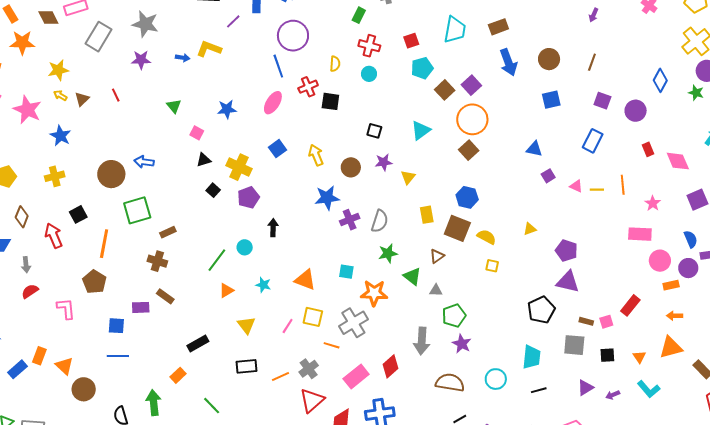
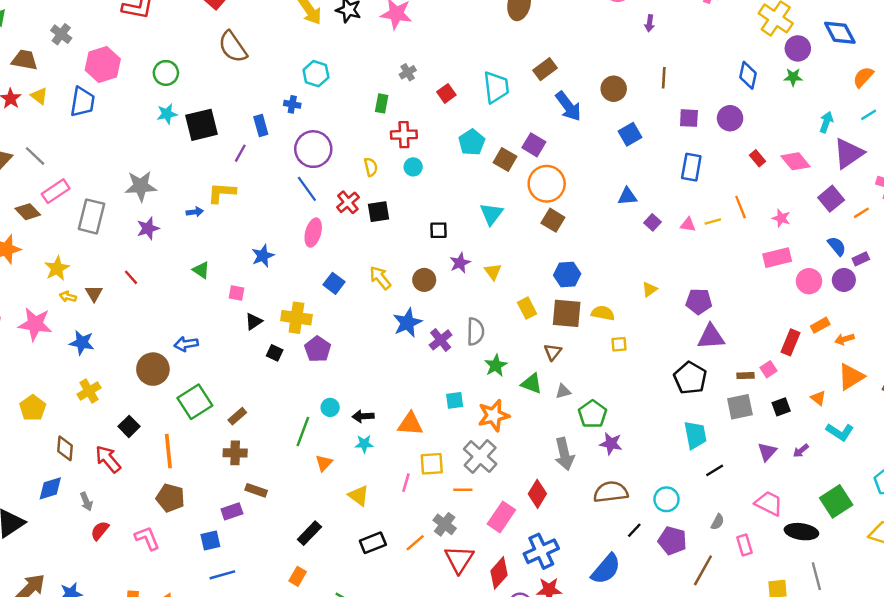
red square: (411, 41) -> (446, 93), moved
black arrow: (273, 228) -> (363, 416), moved, turned -78
orange rectangle: (671, 285) -> (820, 325), moved
cyan circle: (496, 379) -> (666, 499), moved

